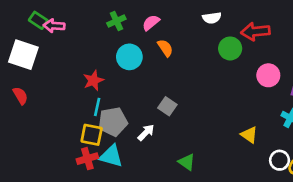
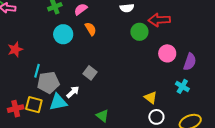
red star: (93, 80) -> (15, 49), moved
yellow square: (92, 135) -> (34, 105), moved
cyan triangle: (111, 156) -> (58, 102), moved, turned -30
red cross: (87, 159) -> (16, 109), moved
white circle: (280, 160) -> (156, 117), moved

